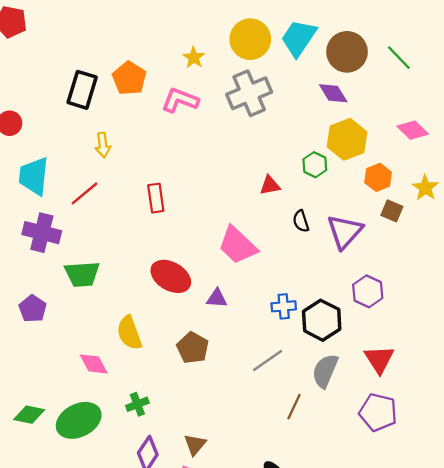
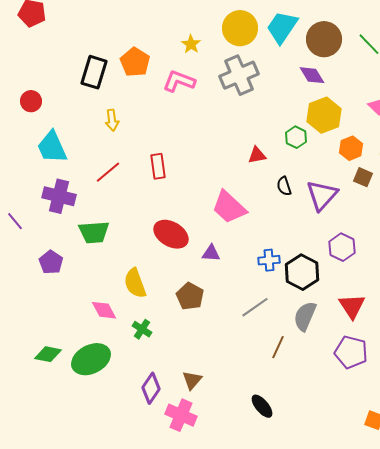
cyan trapezoid: (34, 176) -> (52, 147), turned -30
red line: (84, 193) -> (108, 172), moved
green cross: (137, 404) -> (142, 329), moved, turned -36

